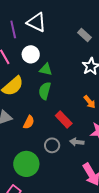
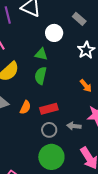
white circle: (31, 54) -> (54, 33), moved
red rectangle: (64, 120) -> (49, 109), moved, turned -60
green circle: (26, 164) -> (51, 157), moved

